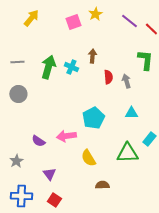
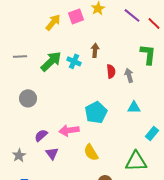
yellow arrow: (31, 18) -> (53, 22), moved
green arrow: (48, 67) -> (51, 61), turned 30
gray circle: (18, 94) -> (28, 98), moved
purple semicircle: (38, 141) -> (41, 135), turned 104
green triangle: (127, 153) -> (136, 161), moved
purple triangle: (49, 174) -> (52, 153), moved

